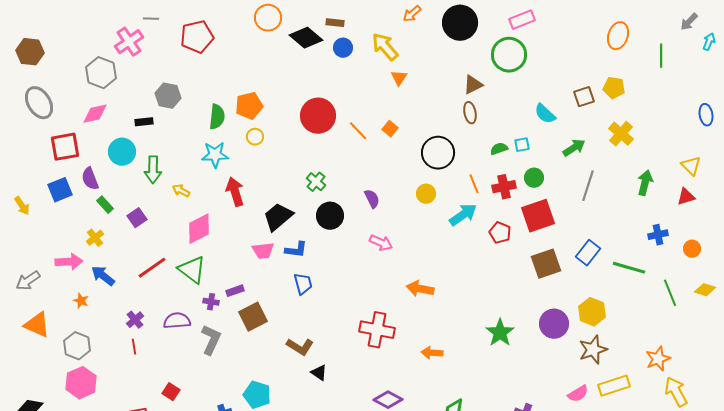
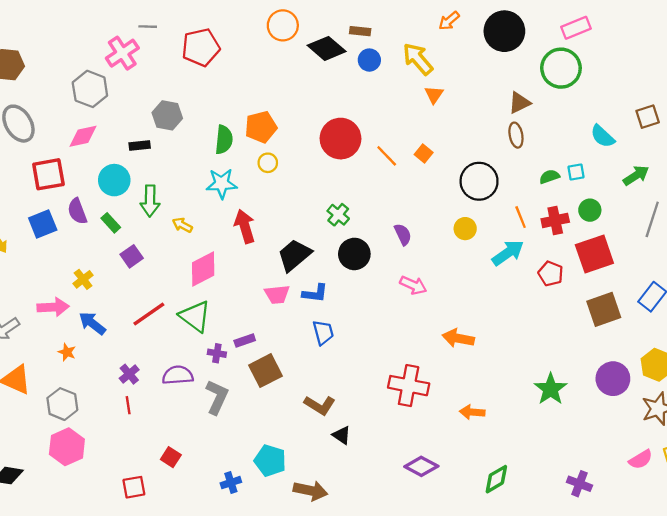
green rectangle: (105, 205) -> (111, 223), moved

